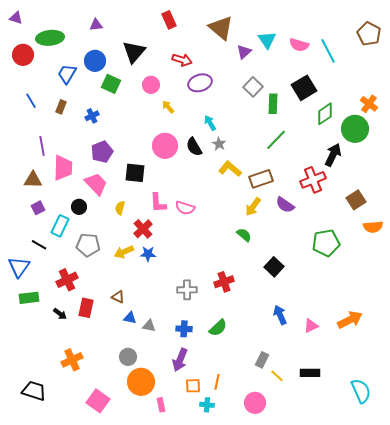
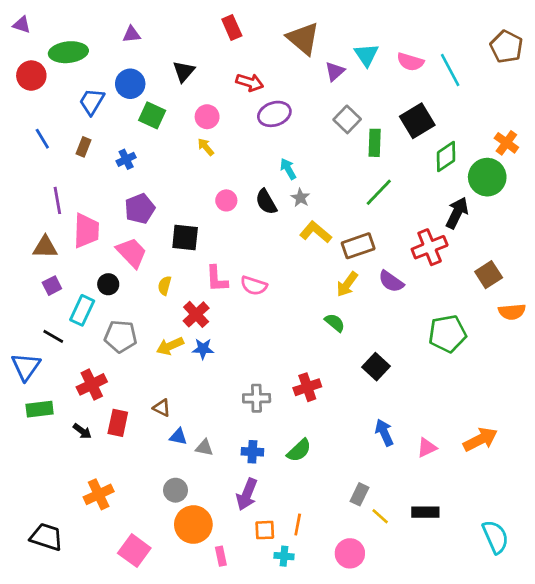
black triangle: (134, 52) -> (184, 71), size x0.7
yellow arrow: (168, 107) -> (206, 147), moved
pink circle: (165, 146) -> (226, 200), size x0.6

